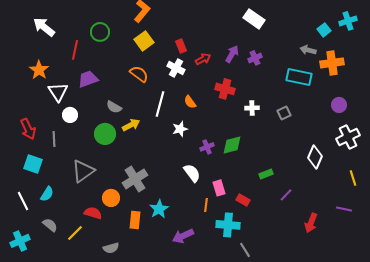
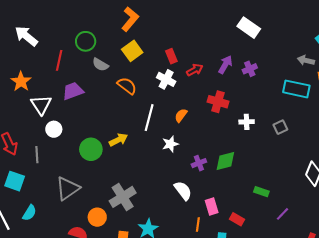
orange semicircle: (190, 102) -> (181, 115), turned 72
gray semicircle: (114, 107) -> (100, 65), moved
green rectangle: (266, 174) -> (261, 192), turned 40

